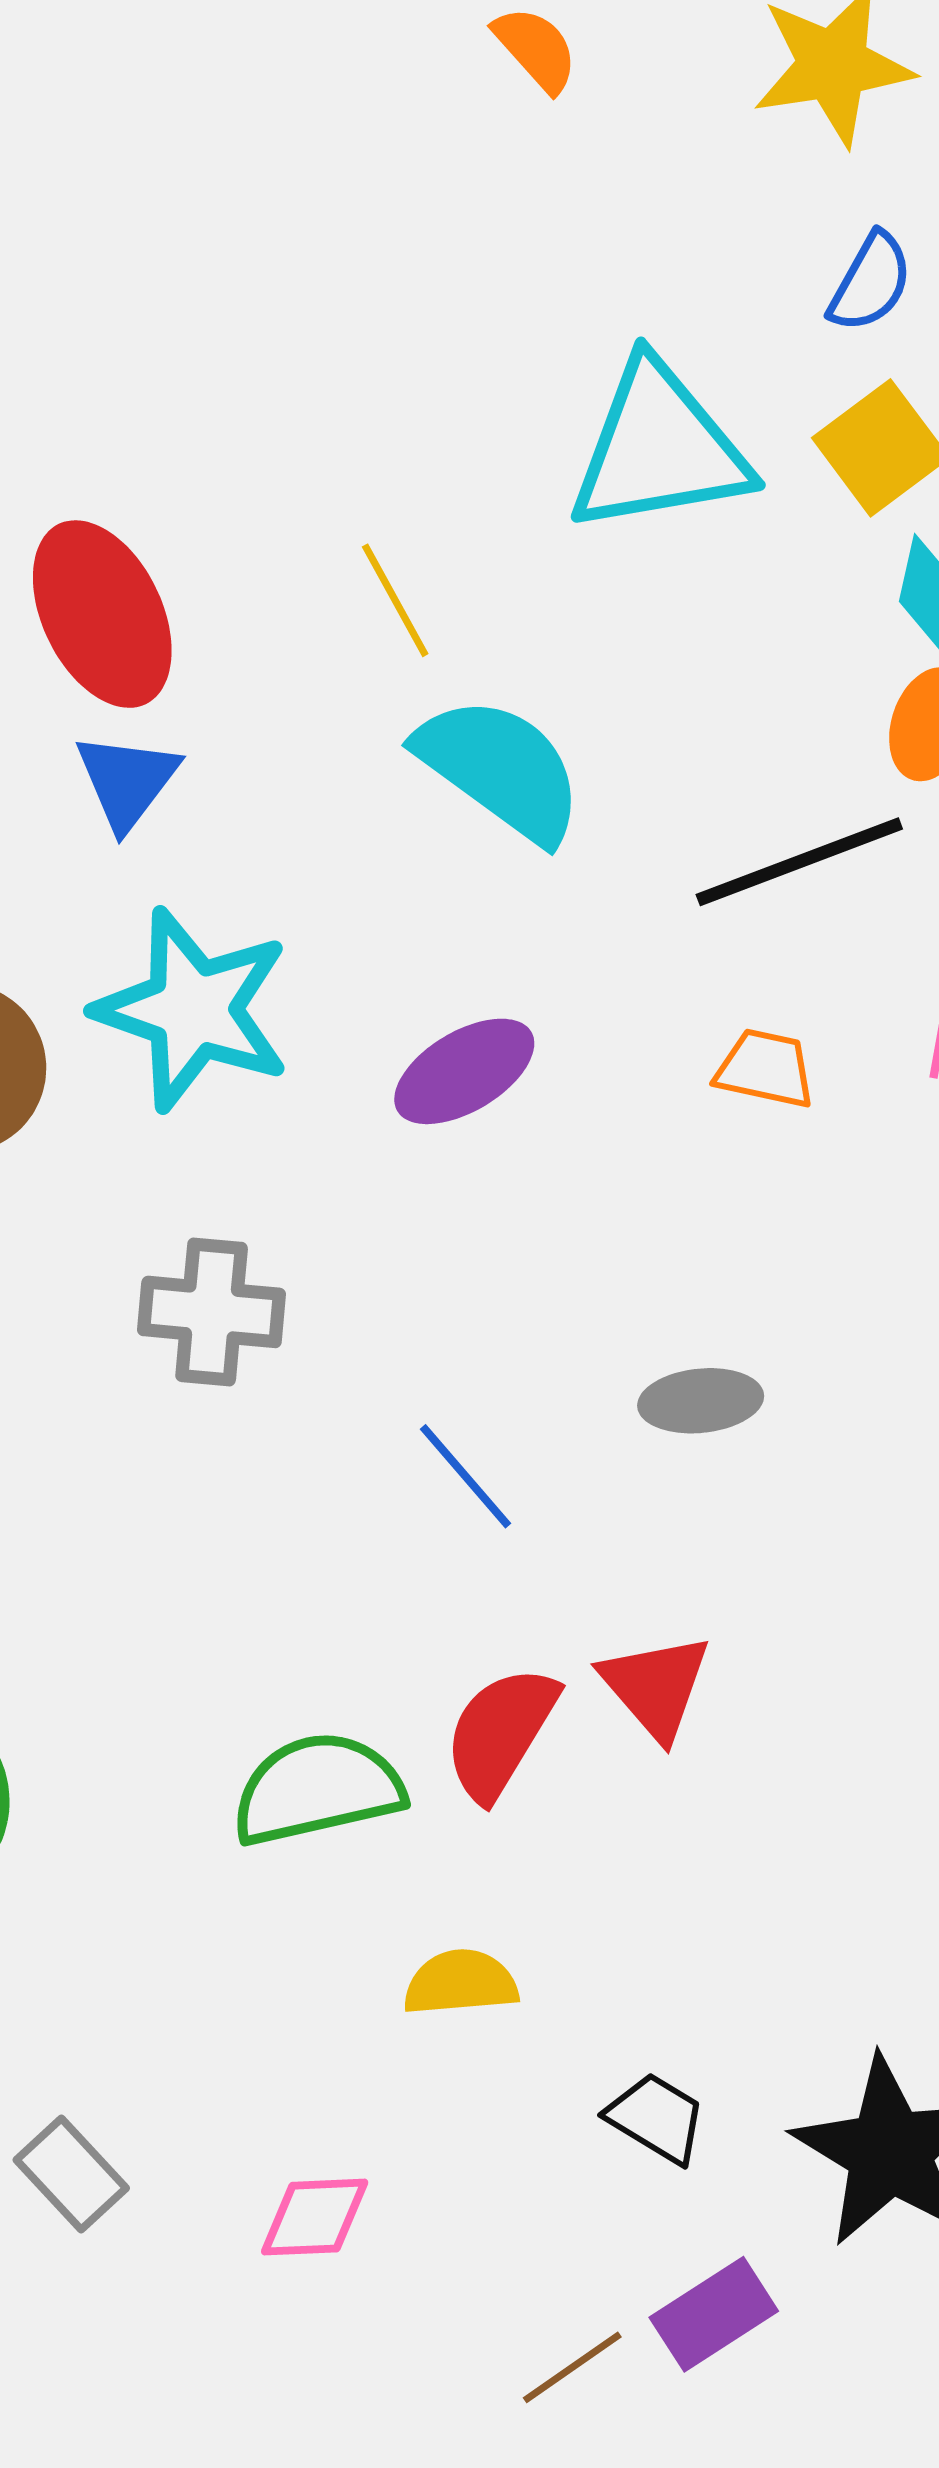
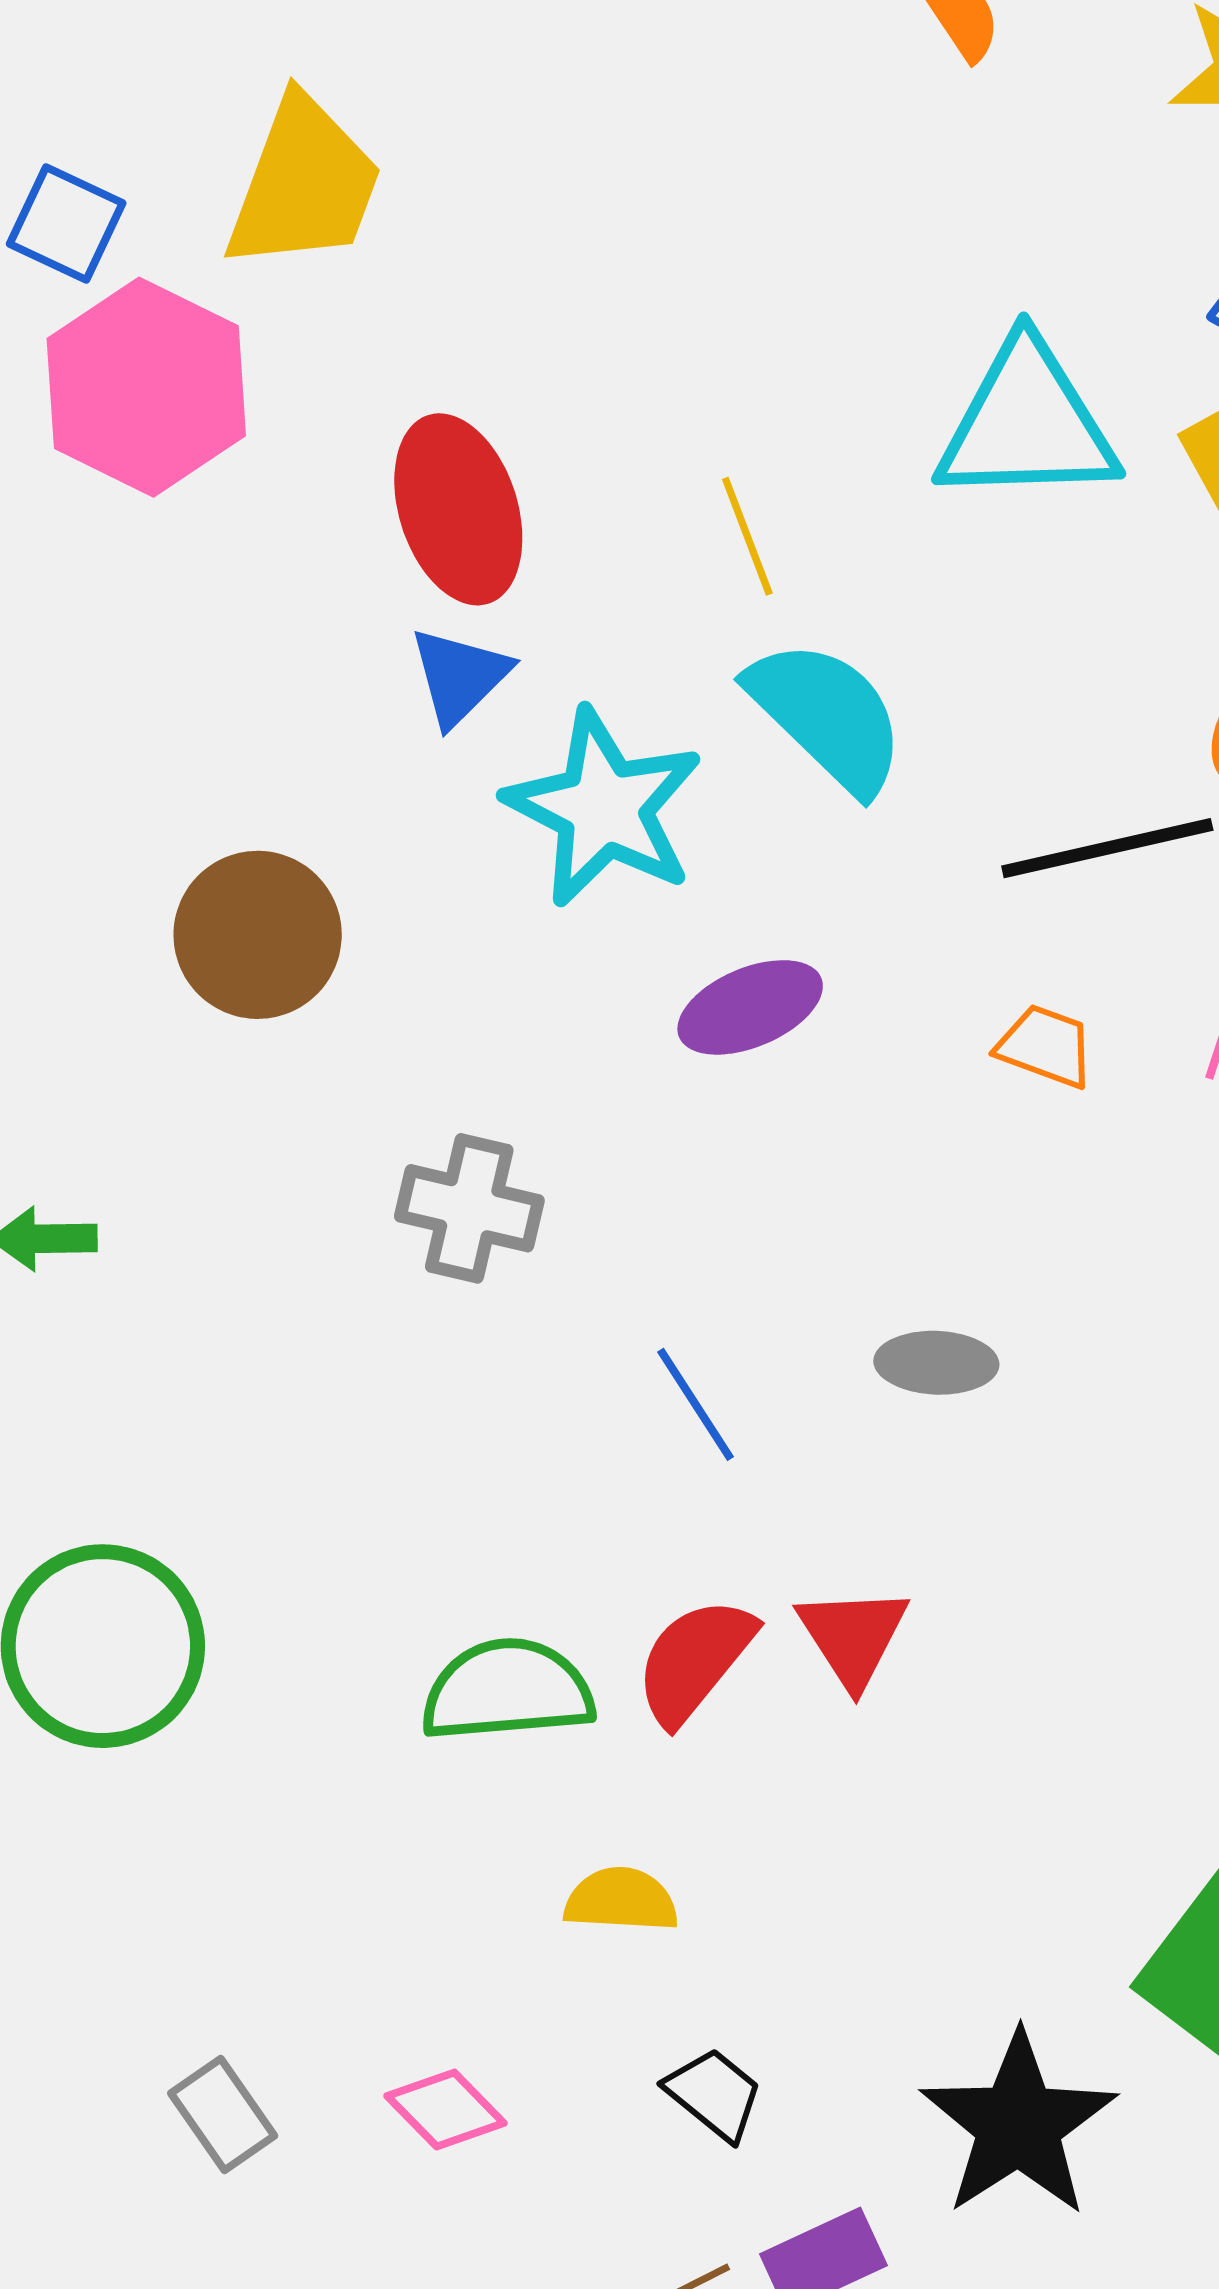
cyan star: (193, 1010) -> (604, 808), moved
black trapezoid: (656, 2118) -> (714, 2094), moved
gray rectangle: (71, 2174) -> (223, 2115), moved
pink diamond: (315, 2217) -> (446, 2110), turned 40

